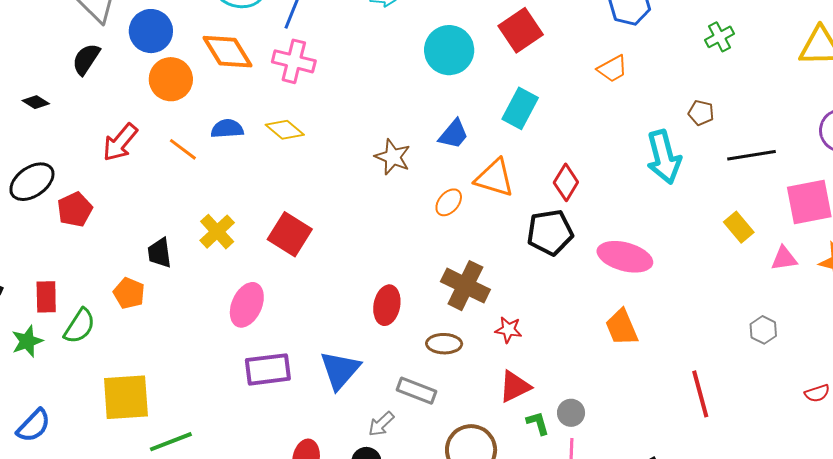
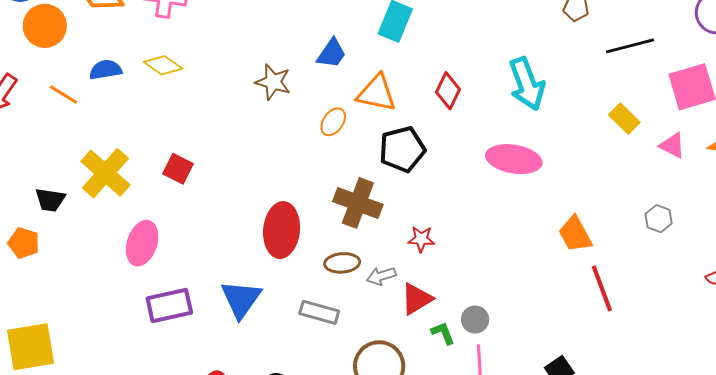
cyan arrow: (664, 157) -> (527, 84), moved
yellow cross: (217, 232) -> (105, 173), size x1.4
black pentagon: (550, 232) -> (402, 149), moved
red square: (290, 234) -> (178, 169), size x0.7
black trapezoid: (160, 253) -> (50, 200), turned -68
pink triangle: (784, 258) -> (672, 145), turned 40
red ellipse: (387, 305) -> (282, 230), size x1.4
orange trapezoid: (622, 327) -> (575, 234), moved
red star: (508, 330) -> (421, 239), moved
gray arrow: (381, 424) -> (381, 276), moved, turned 32

